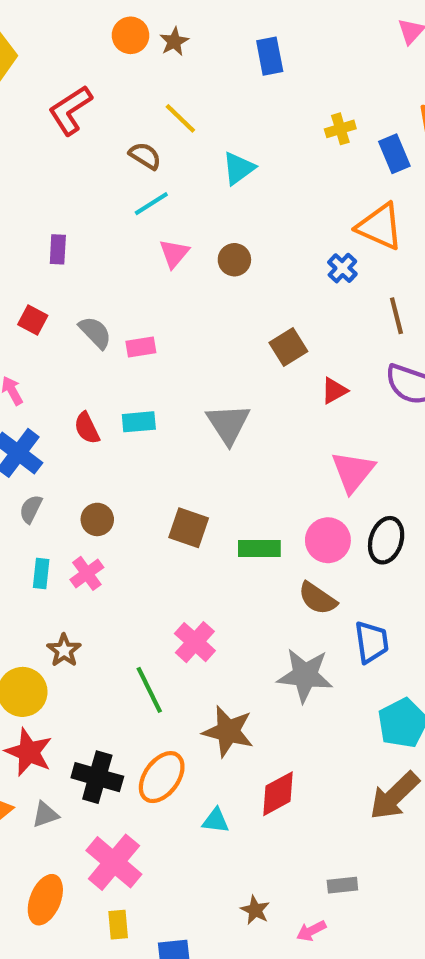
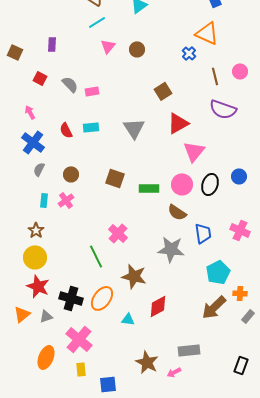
red triangle: (334, 391) -> (178, 123), moved, size x1.6
brown star: (64, 650) -> (36, 230), moved
gray rectangle: (342, 885) -> (189, 350), size x1.5
brown star: (255, 910) -> (147, 362), size x1.6

